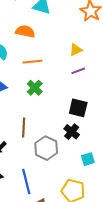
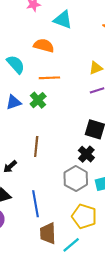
green cross: (35, 88) -> (38, 100), moved
gray hexagon: (46, 148) -> (76, 179), moved

